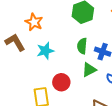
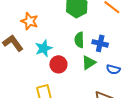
red circle: (61, 82) -> (58, 64), moved

